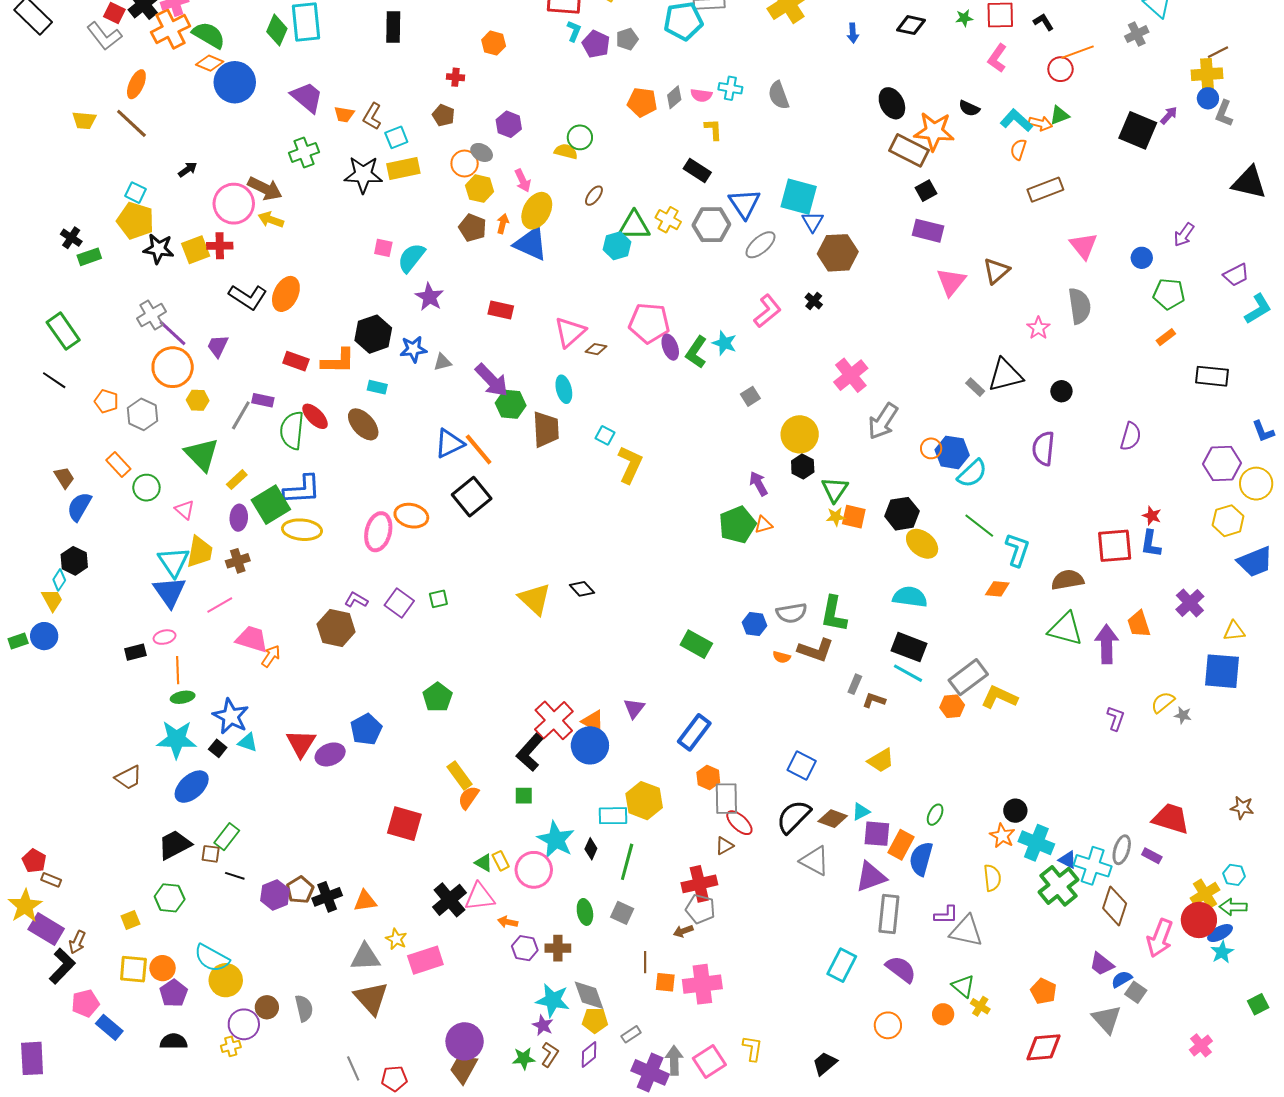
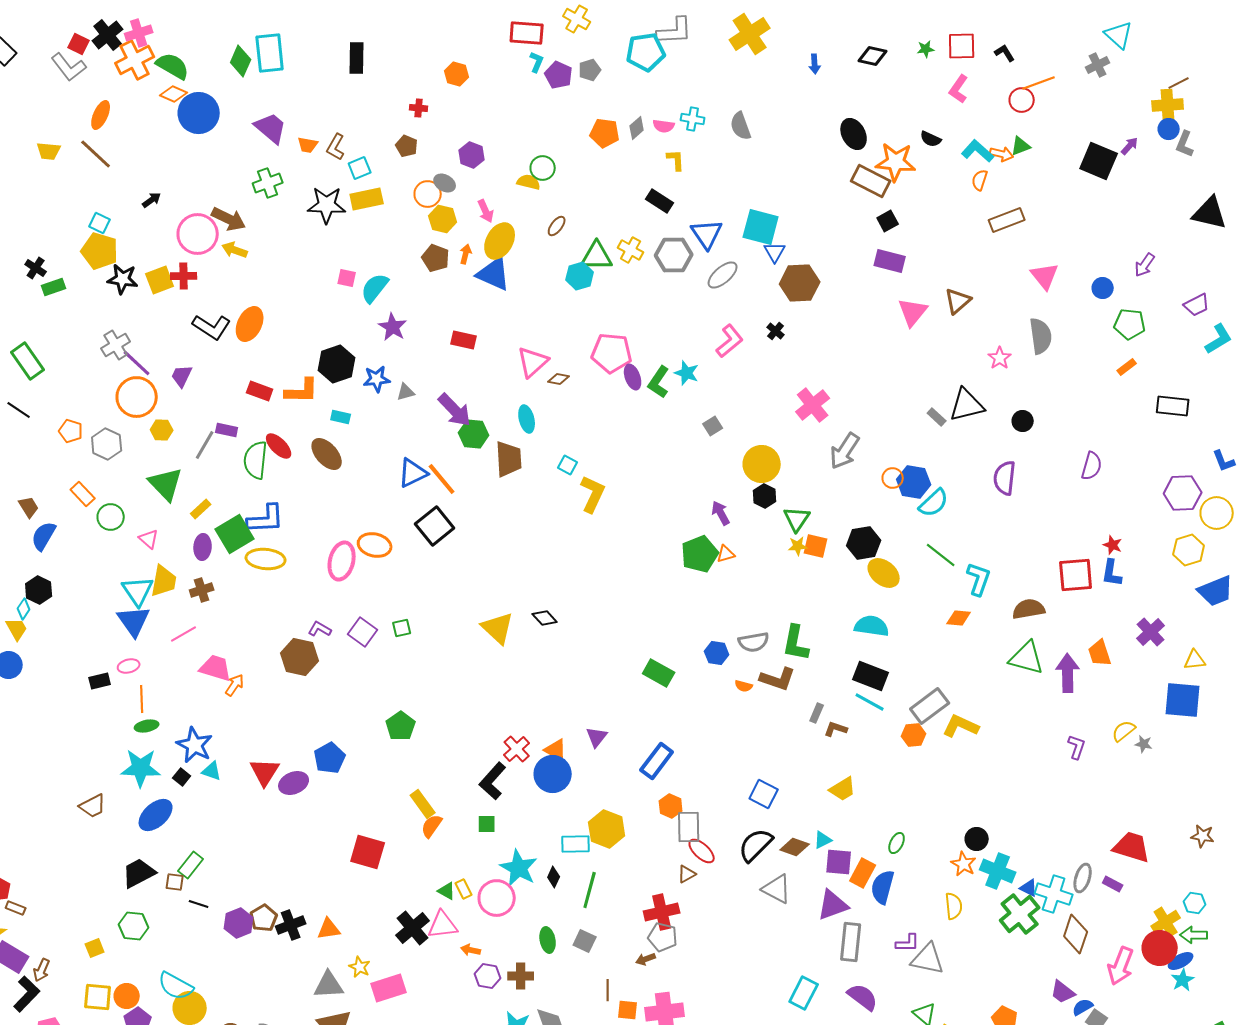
red cross: (554, 720) -> (517, 749), size x0.7

